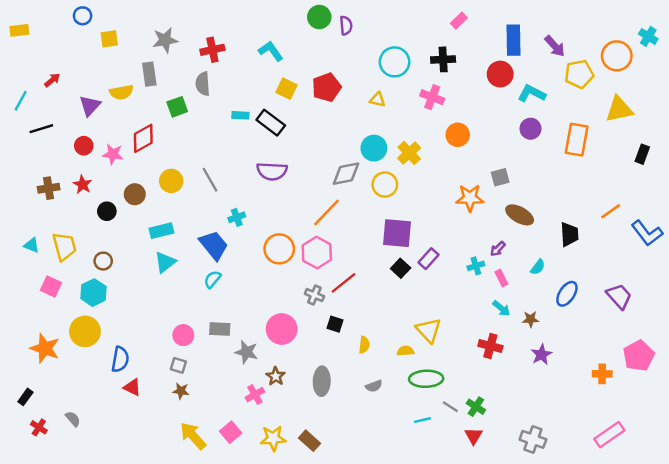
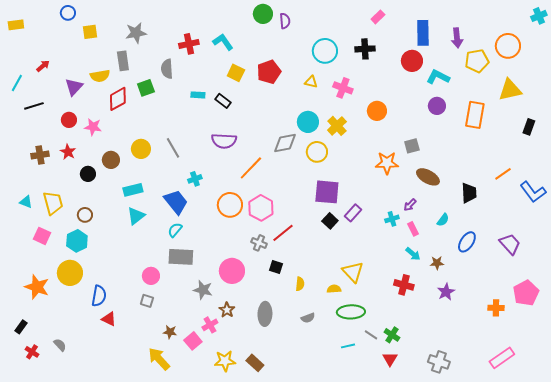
cyan cross: (648, 36) -> (539, 16), moved, turned 35
purple arrow: (555, 46) -> (457, 38), turned 36
red cross: (212, 50) -> (189, 44), moved
pink cross: (432, 97) -> (343, 88), moved
black rectangle: (271, 123) -> (223, 101), size x0.7
red diamond: (143, 138) -> (118, 99), moved
orange line: (327, 212) -> (251, 168), moved
gray rectangle: (220, 329) -> (181, 257), moved, size x1.4
brown star: (181, 391) -> (170, 332), moved
pink square: (231, 432) -> (193, 341), moved

